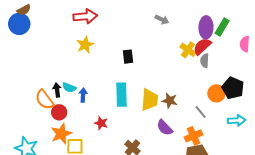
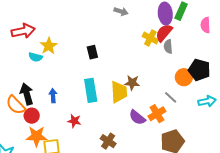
red arrow: (85, 16) -> (23, 31), moved
cyan semicircle: (69, 87) -> (36, 57), moved
black arrow: (57, 90) -> (27, 94), size x1.5
brown star: (170, 101) -> (132, 83), moved
orange star: (61, 134) -> (36, 136), turned 30
orange cross: (194, 136) -> (157, 114), moved

